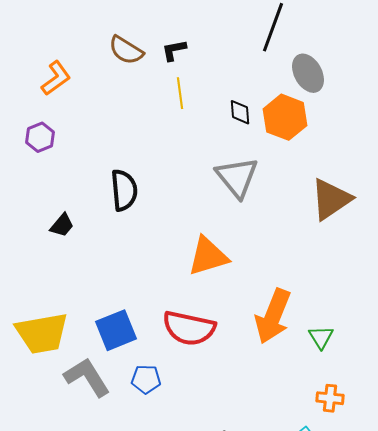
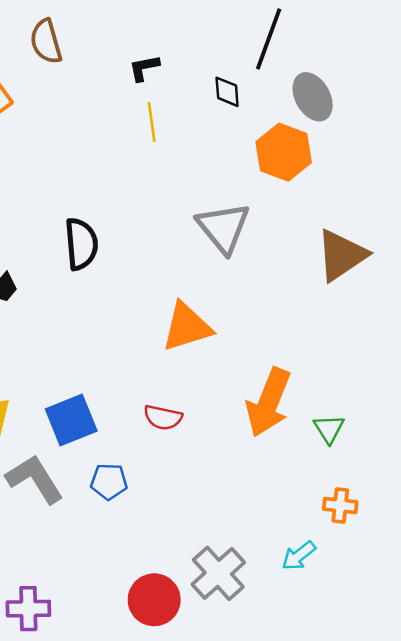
brown semicircle: (126, 50) -> (46, 41), moved, turned 42
black diamond: (240, 112) -> (227, 92), moved
red semicircle: (189, 328) -> (163, 417), size x0.6

